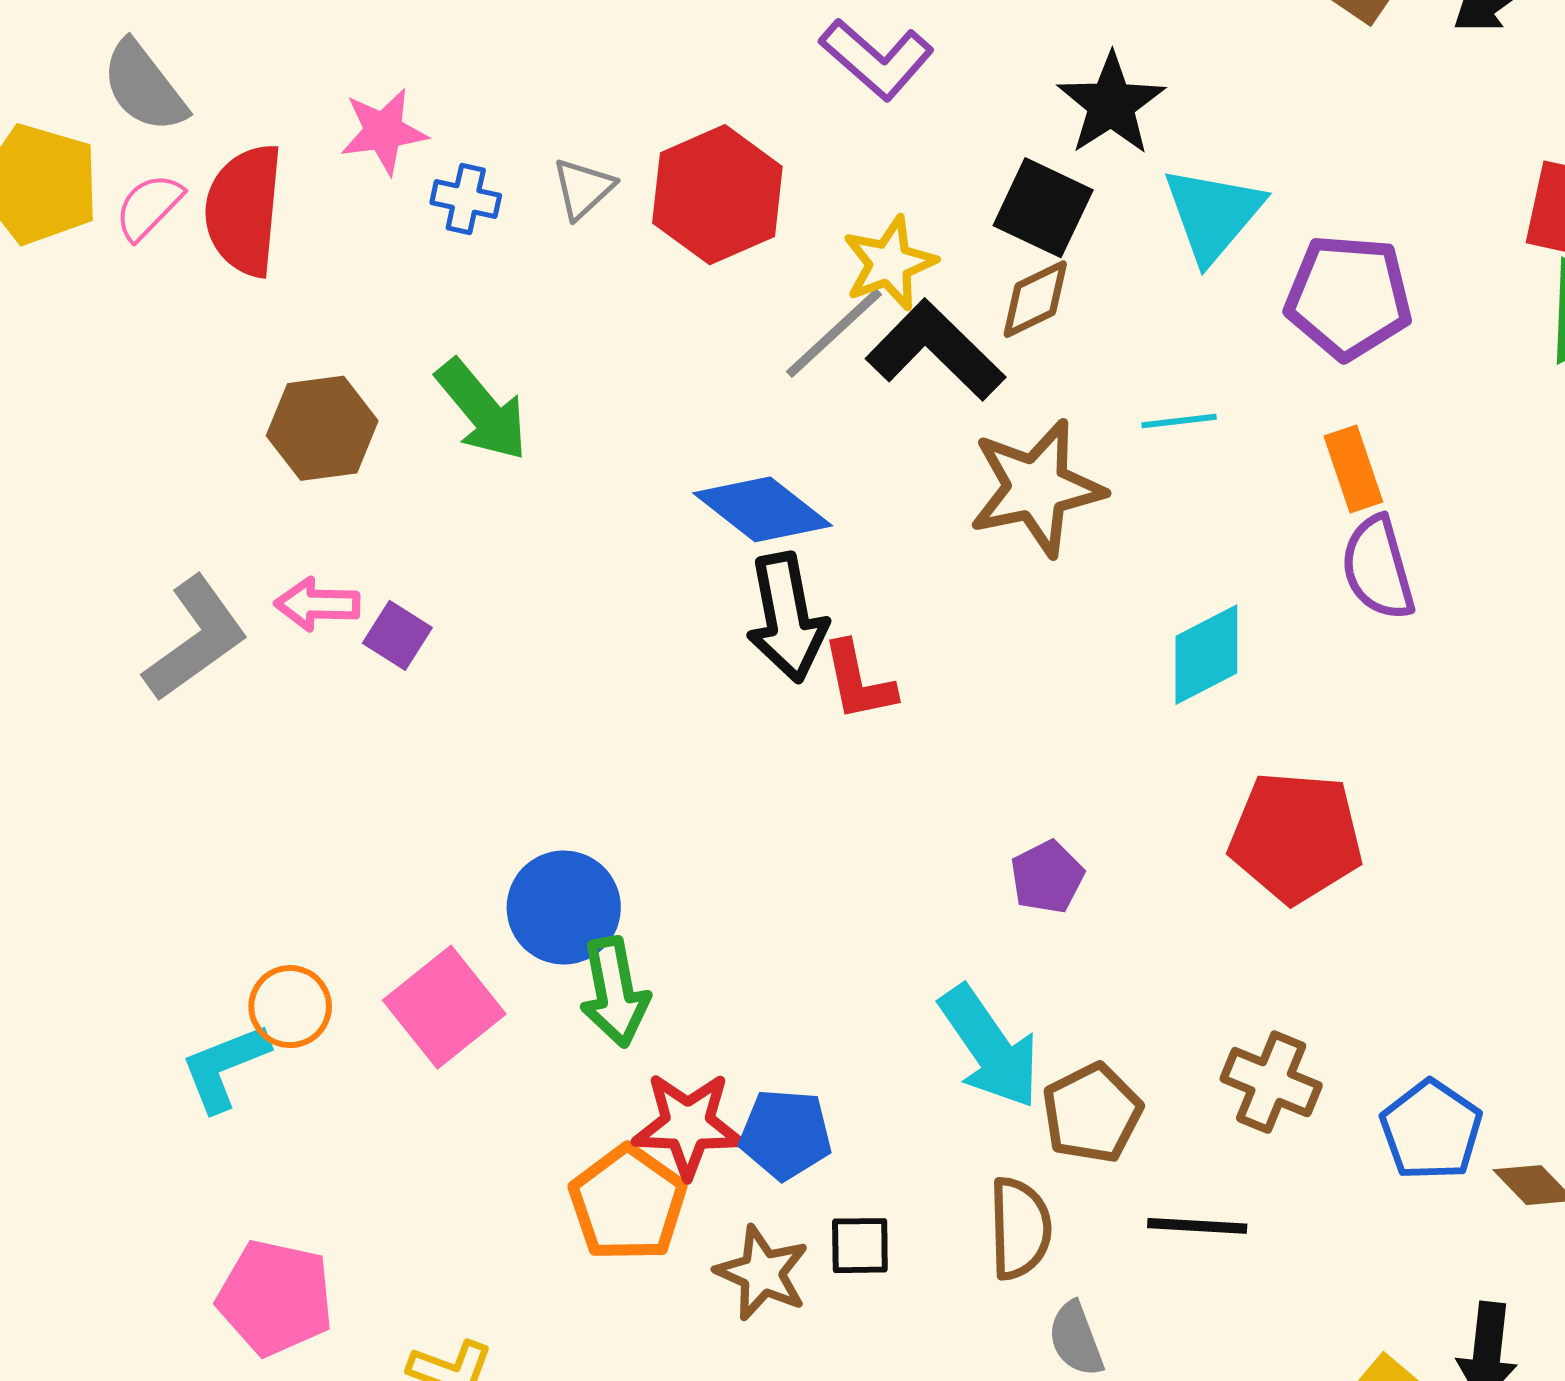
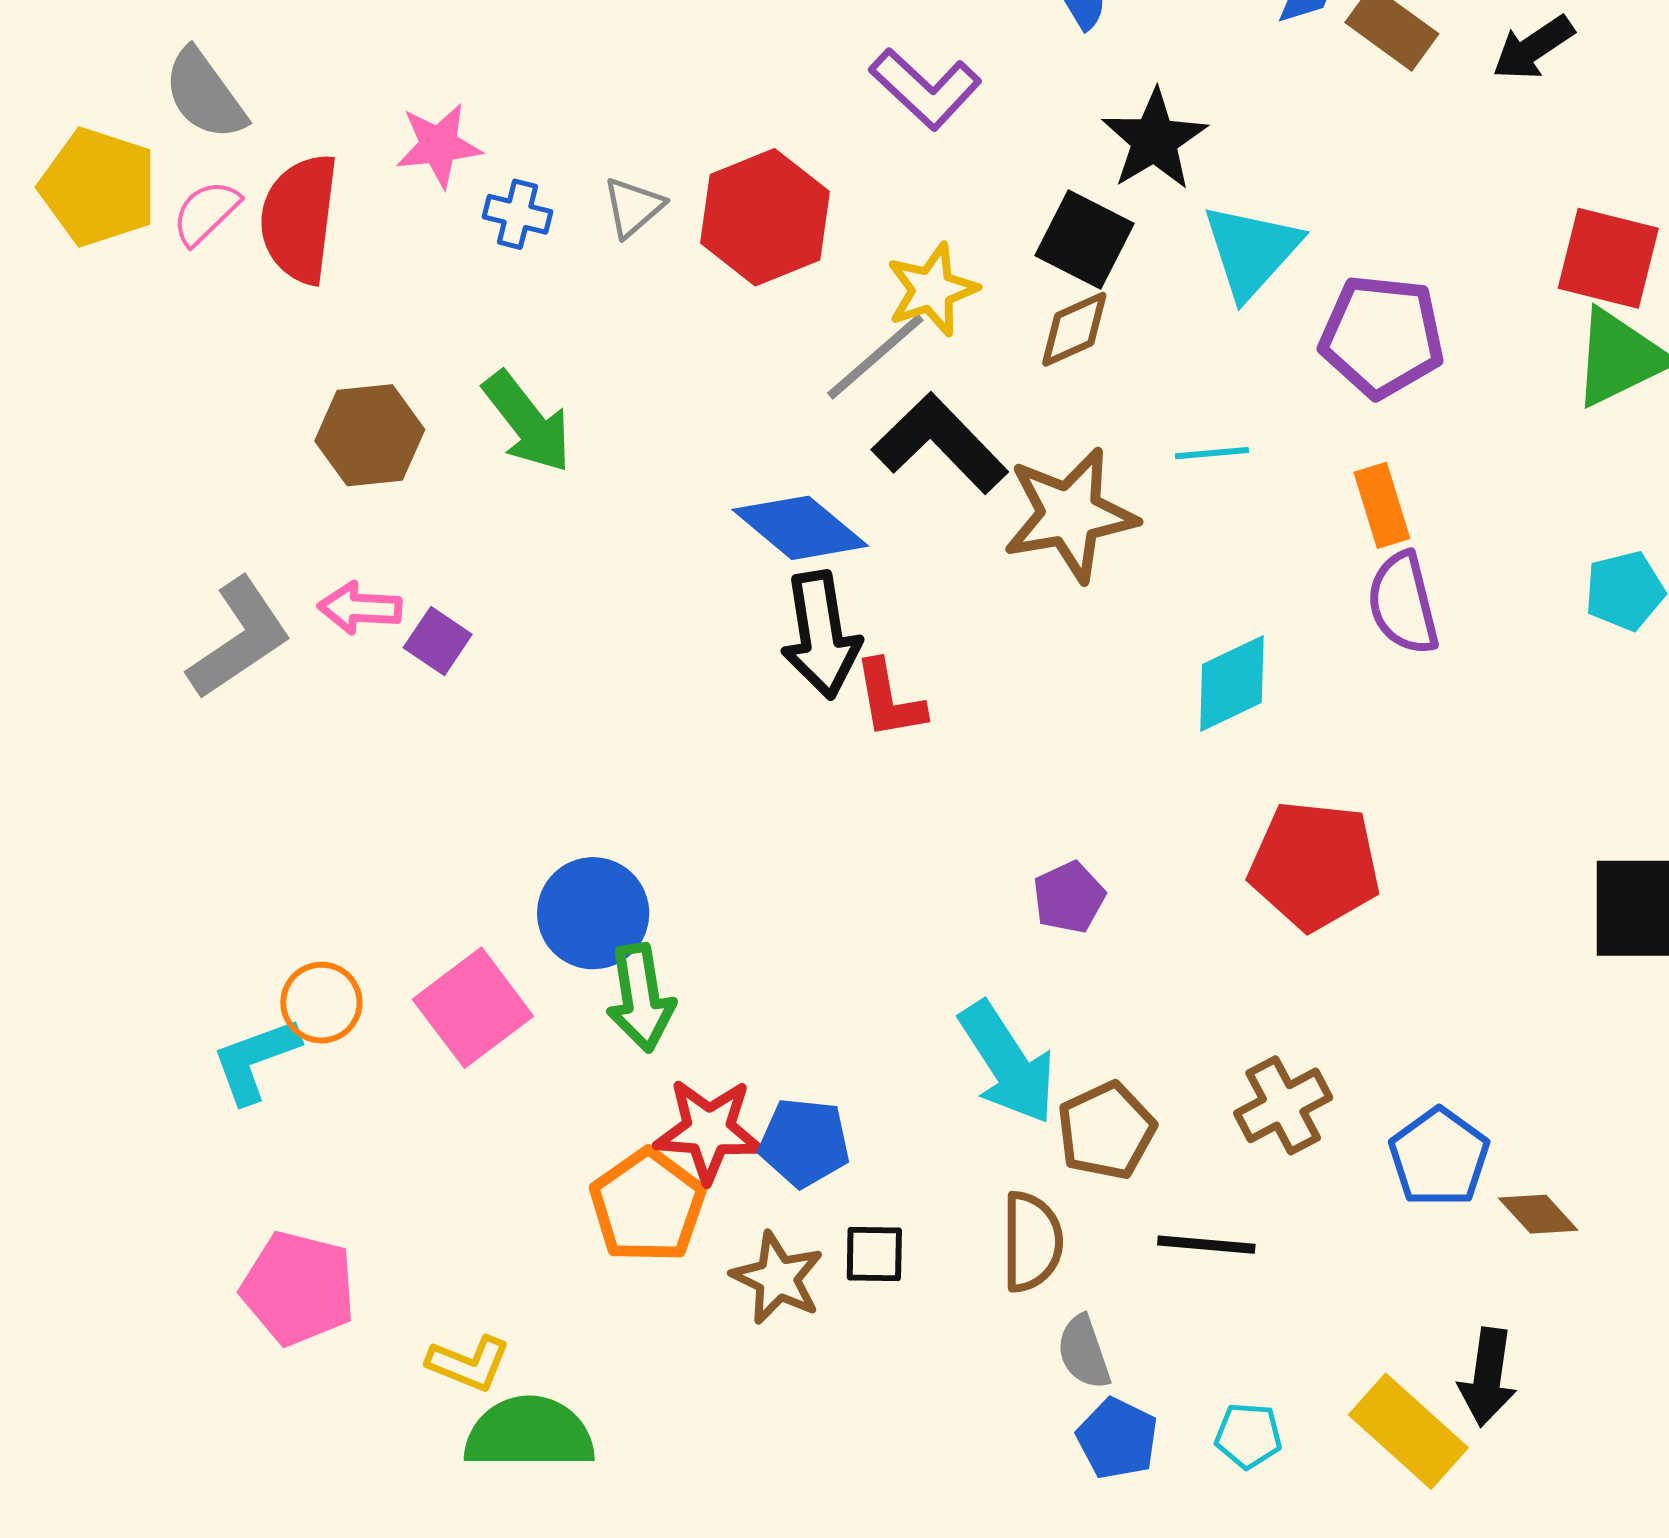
black L-shape: (935, 350) -> (940, 443), moved
brown cross: (1271, 1082) -> (1283, 1105), turned 38

